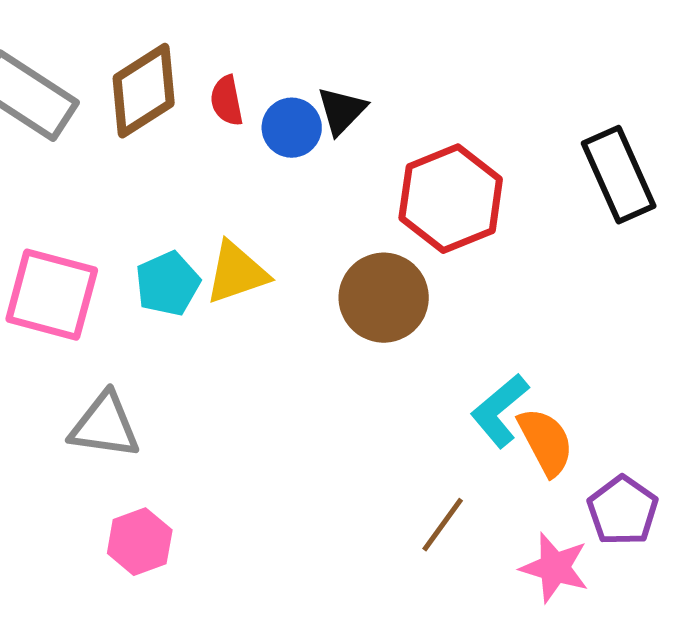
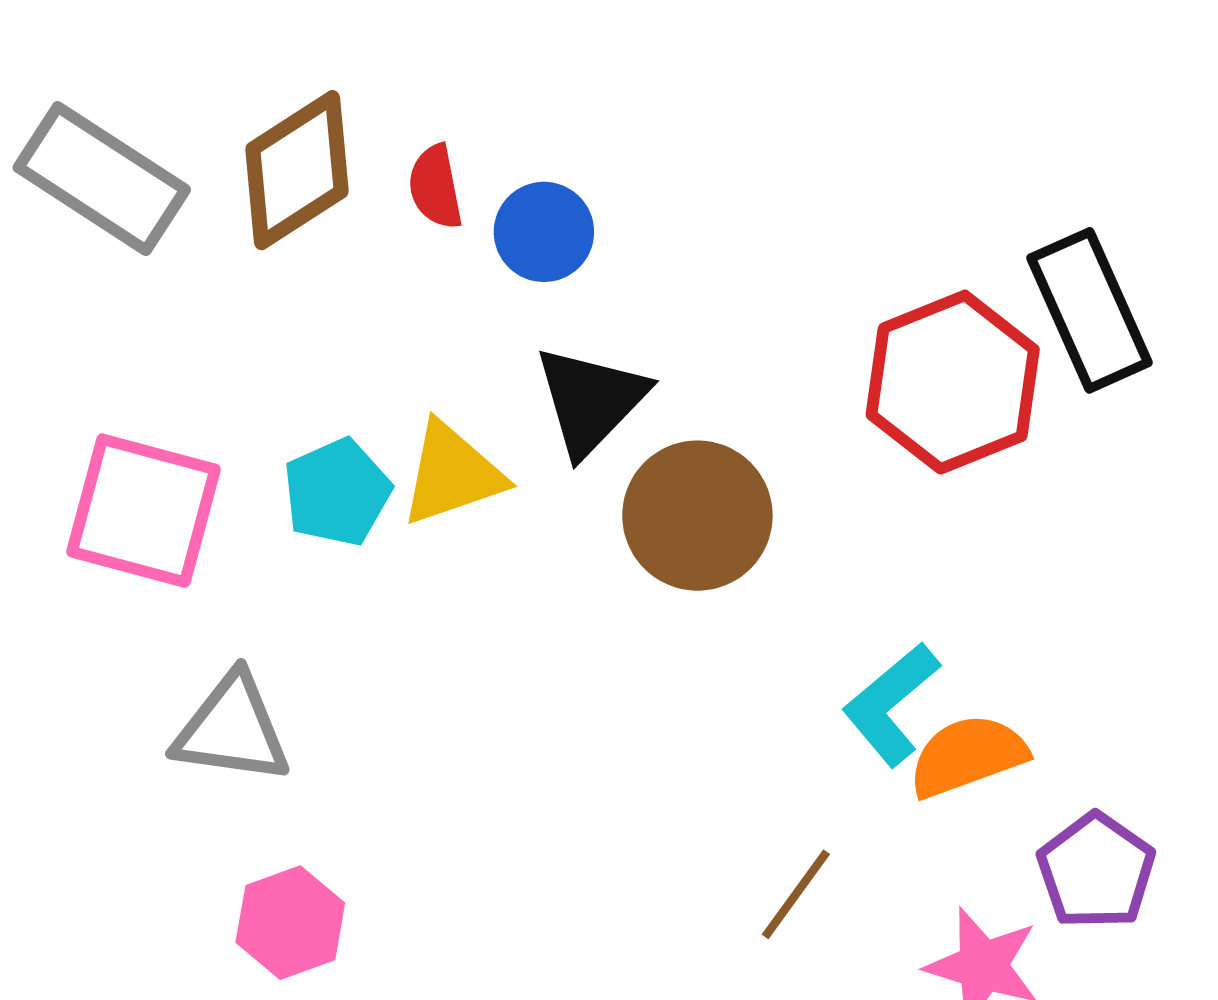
black triangle: (342, 111) -> (591, 400), moved, size x1.4
red hexagon: (451, 199) -> (953, 382), moved
orange semicircle: (546, 442) -> (968, 756), turned -82

